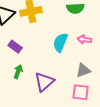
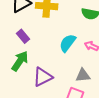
green arrow: (18, 72) -> (20, 61), size x1.5

